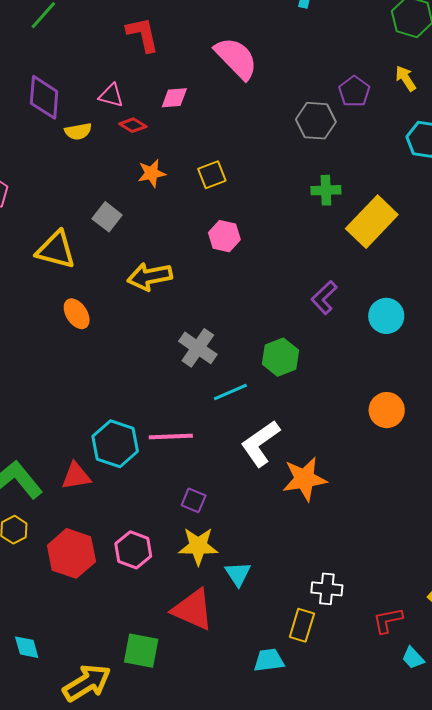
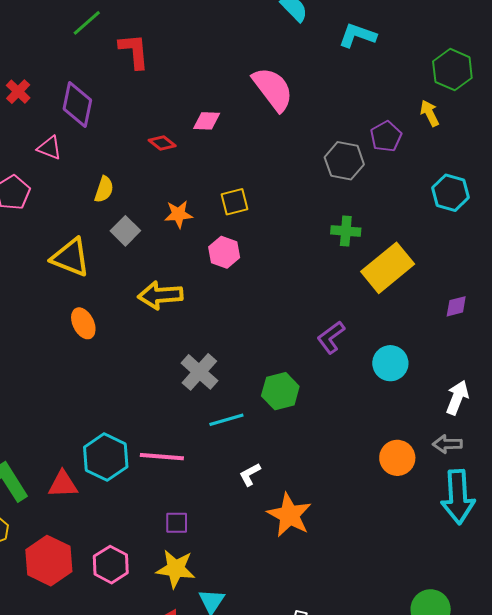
red L-shape: (143, 34) -> (134, 51), moved
yellow arrow: (406, 78) -> (430, 113), moved
pink triangle: (111, 95) -> (50, 148), moved
yellow semicircle: (78, 131) -> (104, 189), moved, turned -68
orange star: (152, 173) -> (179, 214), moved
pink hexagon: (224, 236) -> (224, 252), moved
orange circle: (387, 410) -> (397, 458), moved
white L-shape: (260, 443) -> (250, 474), size x0.5
orange star: (304, 479) -> (289, 515), turned 30
purple square: (194, 500) -> (177, 523), turned -30

